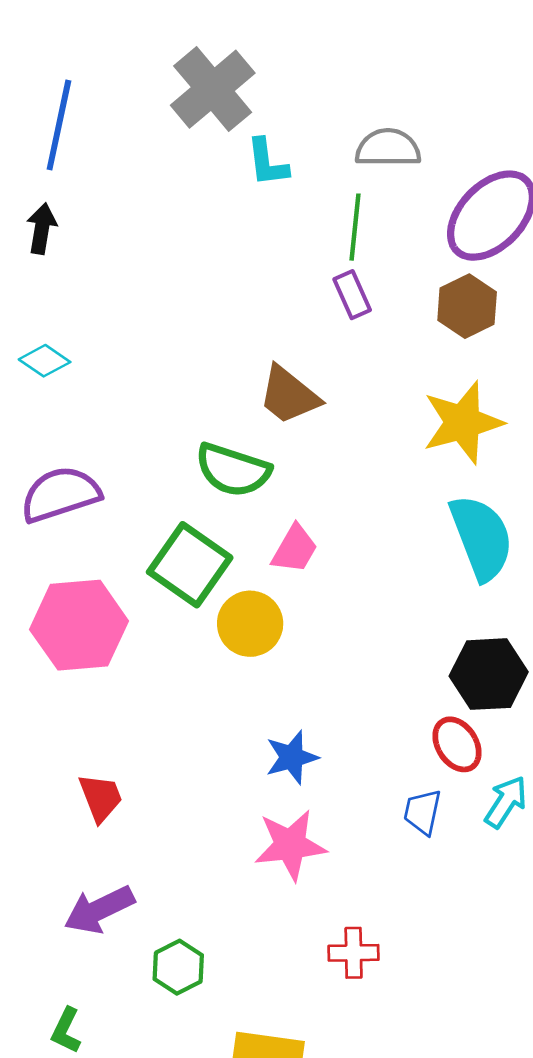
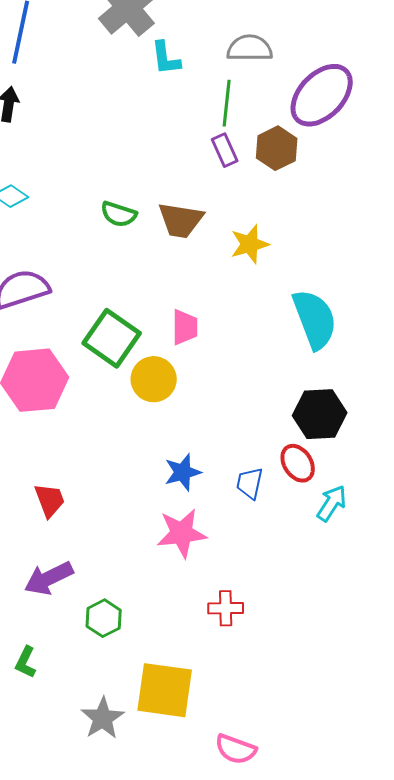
brown hexagon: (467, 306) -> (277, 148), moved
brown trapezoid: (289, 395) -> (181, 220), turned -30
yellow star: (463, 423) -> (250, 244), moved, size x0.7
green semicircle: (233, 470) -> (119, 214), moved, size x0.7
pink trapezoid: (295, 549) -> (185, 327), turned -30
blue trapezoid: (423, 812) -> (250, 483), moved

